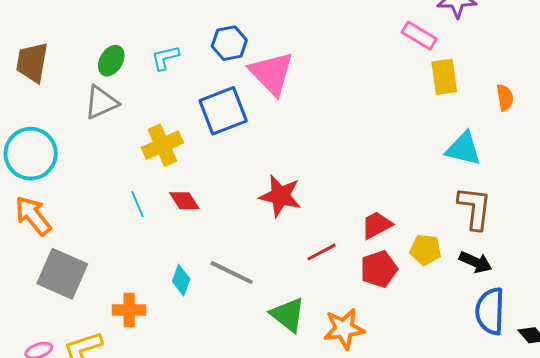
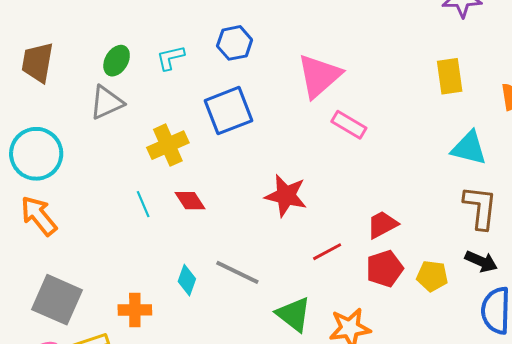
pink rectangle: (419, 36) -> (349, 125), moved
pink triangle: (272, 73) -> (319, 76), moved, turned 33
yellow pentagon: (426, 250) -> (432, 276), moved
gray square: (62, 274) -> (57, 300), moved

